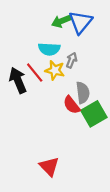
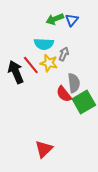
blue triangle: (81, 22) -> (72, 20), size x0.6
red triangle: (49, 166) -> (44, 149), turned 30

